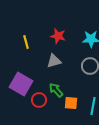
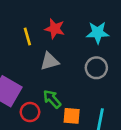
yellow line: (26, 42) -> (27, 37), moved

